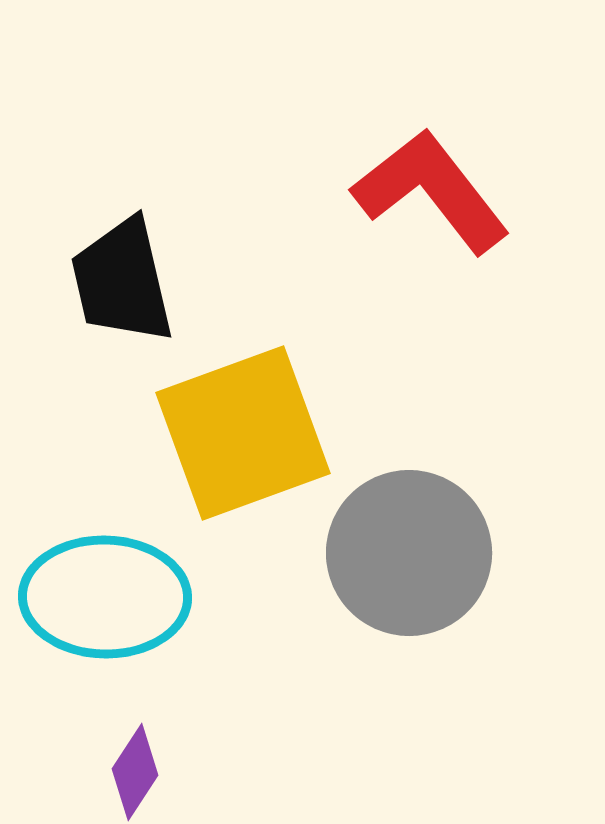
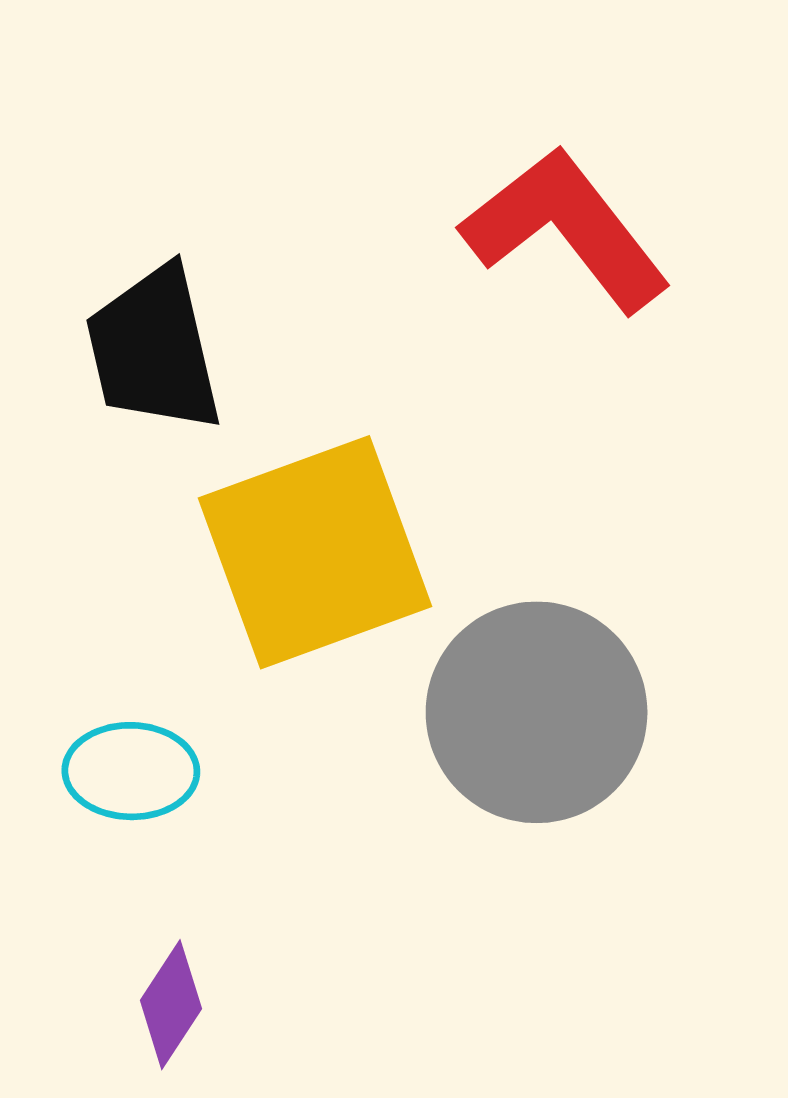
cyan ellipse: (105, 597) -> (131, 771), size x0.6

